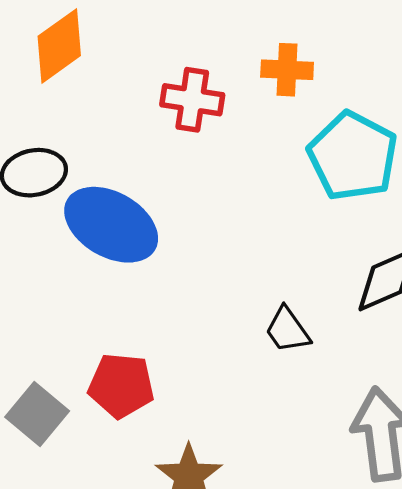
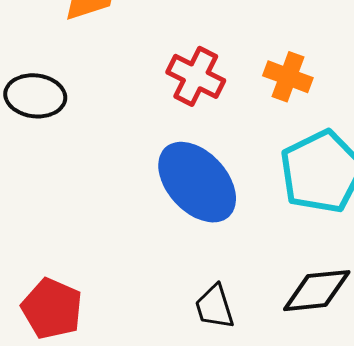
blue ellipse: (111, 225) -> (197, 182), moved

